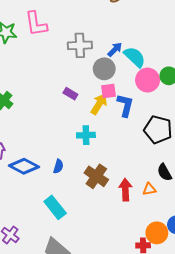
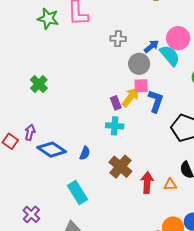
gray cross: (80, 45) -> (118, 39), size x0.7
pink circle: (148, 80) -> (178, 38), moved
purple rectangle: (70, 94) -> (116, 103), moved, turned 32

